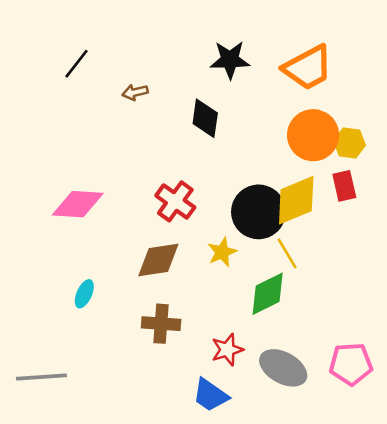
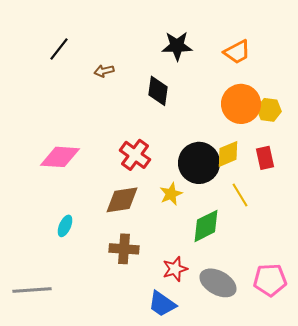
orange trapezoid: (308, 68) -> (237, 52), size x0.7
red rectangle: (344, 186) -> (265, 158), moved
yellow diamond: (296, 200) -> (228, 154), size x0.7
yellow line: (287, 253) -> (240, 195), moved

